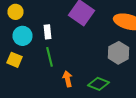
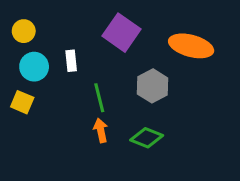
gray hexagon: (118, 53) -> (153, 86), moved
green line: (50, 57) -> (99, 98), moved

